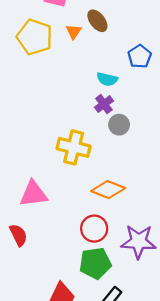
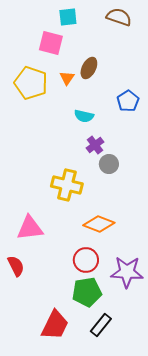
brown ellipse: (97, 21) -> (89, 68), turned 65
cyan semicircle: (107, 79) -> (84, 116), moved

